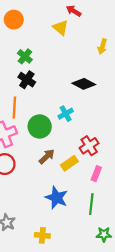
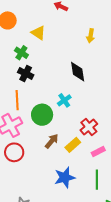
yellow triangle: (61, 28) -> (38, 33), moved
black diamond: (84, 84) -> (78, 72), turned 60
pink rectangle: (96, 174) -> (98, 151), turned 48
blue star: (57, 198) -> (65, 177), turned -30

